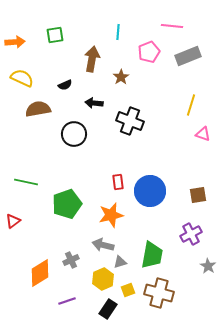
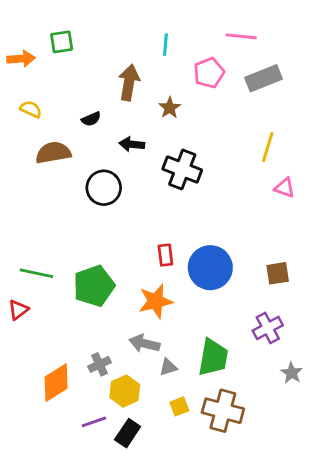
green square: (55, 35) -> (62, 42), moved
yellow semicircle: (22, 78) -> (31, 109), size x0.7
green line: (26, 182) -> (36, 273), moved
yellow hexagon: (103, 279) -> (125, 391), moved
black rectangle: (108, 309) -> (128, 433), moved

